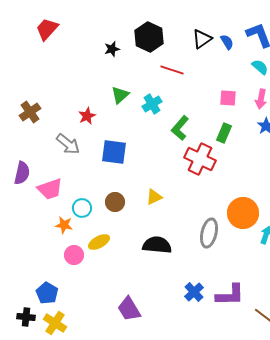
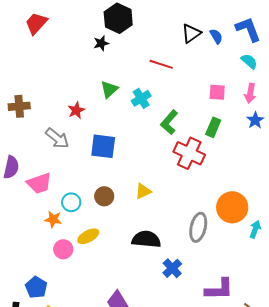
black hexagon: (149, 37) -> (118, 18), moved
brown cross: (30, 112) -> (19, 106), turned 30
blue cross: (194, 292) -> (172, 268), moved

